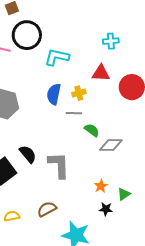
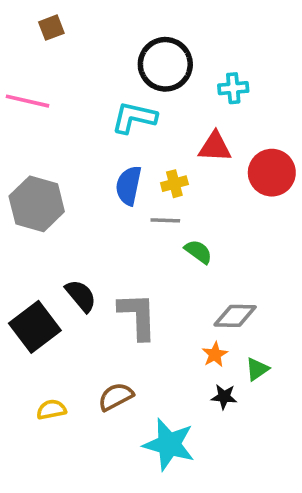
black circle: (27, 35) -> (165, 64), moved
gray diamond: (111, 145) -> (235, 316), moved

